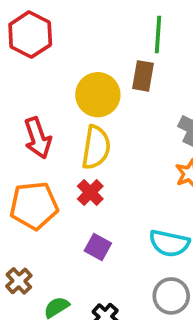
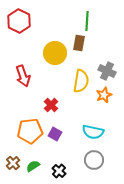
yellow semicircle: (96, 147) -> (81, 81), moved
orange pentagon: (34, 206) -> (30, 131), moved
brown cross: (19, 281) -> (13, 163), moved

